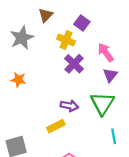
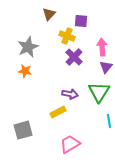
purple square: (82, 23) -> (81, 21), turned -32
gray star: (22, 38) -> (28, 47), moved
pink arrow: (106, 52) -> (102, 47), turned 30

